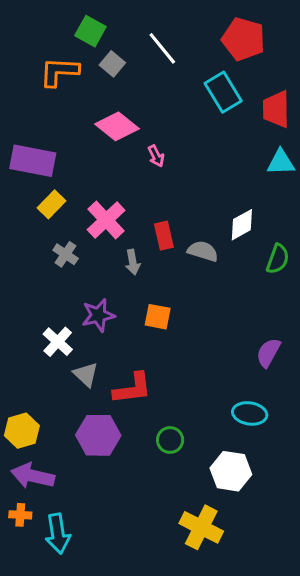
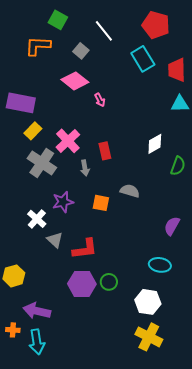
gray square: (112, 64) -> (81, 51), moved
gray semicircle: (203, 251) -> (130, 191), moved
gray cross: (66, 254) -> (42, 163), size x1.8
purple hexagon: (98, 435) -> (82, 284), moved
purple arrow: (33, 476) -> (37, 311), moved
yellow cross: (201, 527) -> (149, 337), moved

